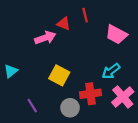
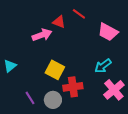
red line: (85, 15) -> (79, 14), turned -40
red cross: (90, 94) -> (73, 87), moved
gray circle: (70, 108) -> (53, 100), moved

